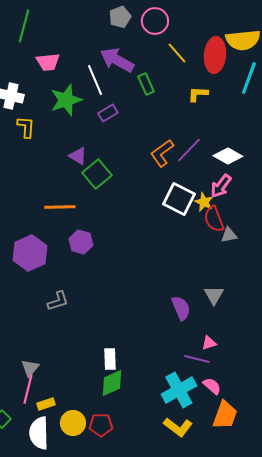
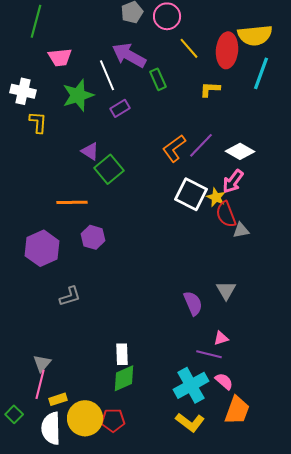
yellow circle: (73, 423) -> (85, 418), size x1.4

